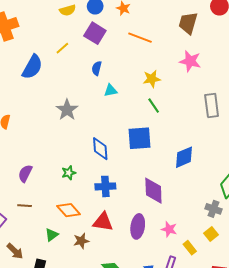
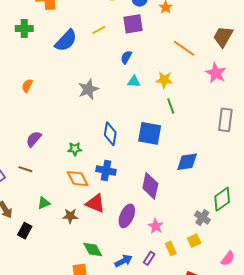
purple square: (95, 33) -> (133, 24), turned 35
orange line: (140, 38) -> (184, 48), moved
yellow star: (152, 79) -> (164, 80), moved
orange diamond: (69, 210) -> (78, 179), moved

